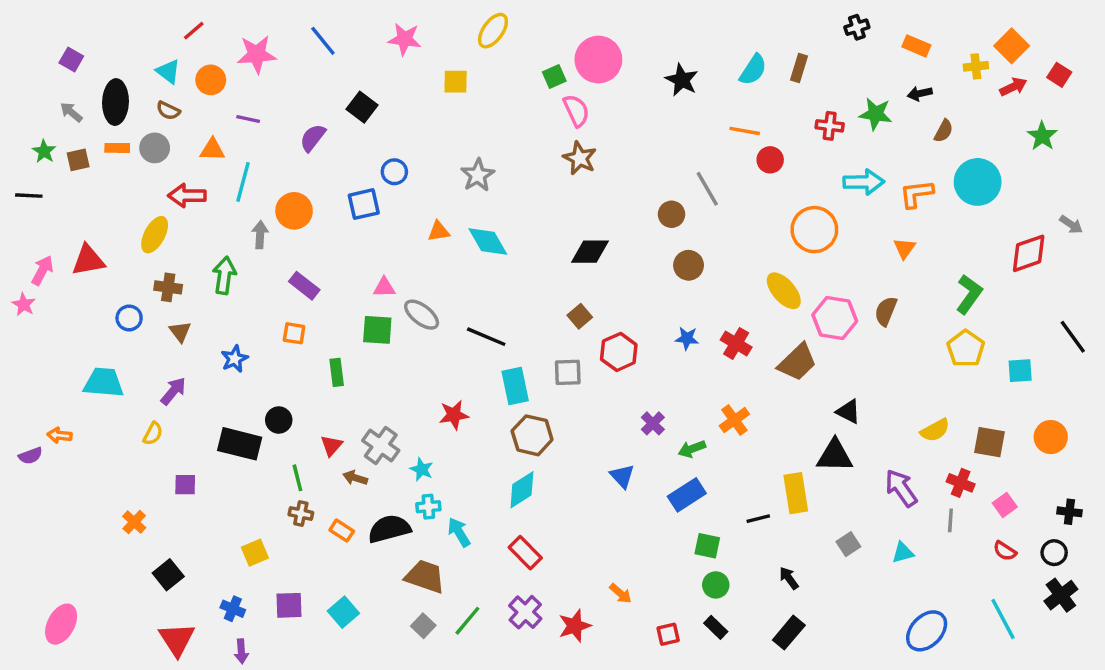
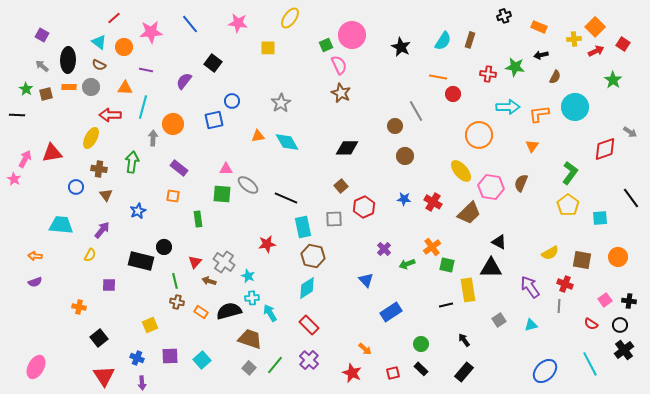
purple semicircle: (30, 456) -> (35, 282), moved
blue rectangle: (687, 495) -> (391, 312), moved
pink square: (1005, 505) -> (605, 300), moved
orange cross: (134, 522) -> (79, 307), turned -32
green square: (707, 546) -> (447, 265), moved
red star: (575, 626) -> (352, 373), moved, turned -30

